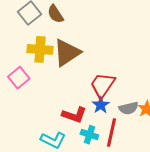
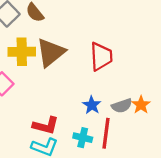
red trapezoid: (103, 85) -> (101, 56), moved, turned 148
red L-shape: (74, 115) -> (46, 126), moved

